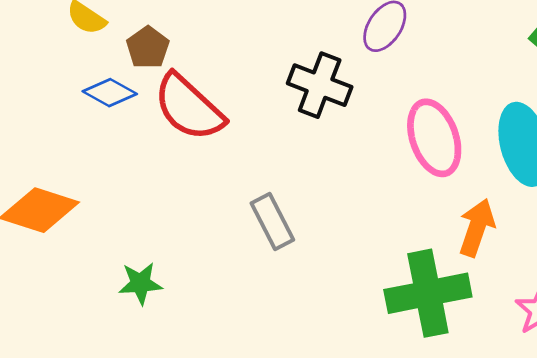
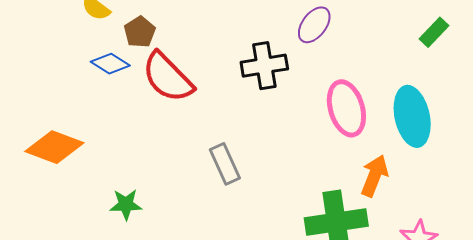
black cross: (320, 85) -> (264, 66), turned -33

